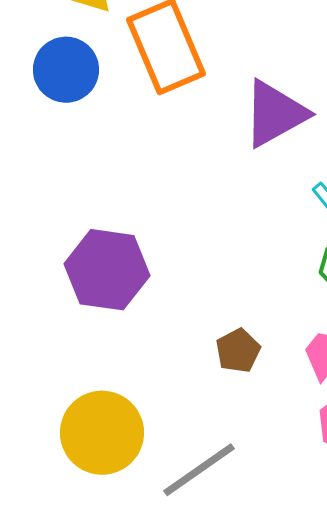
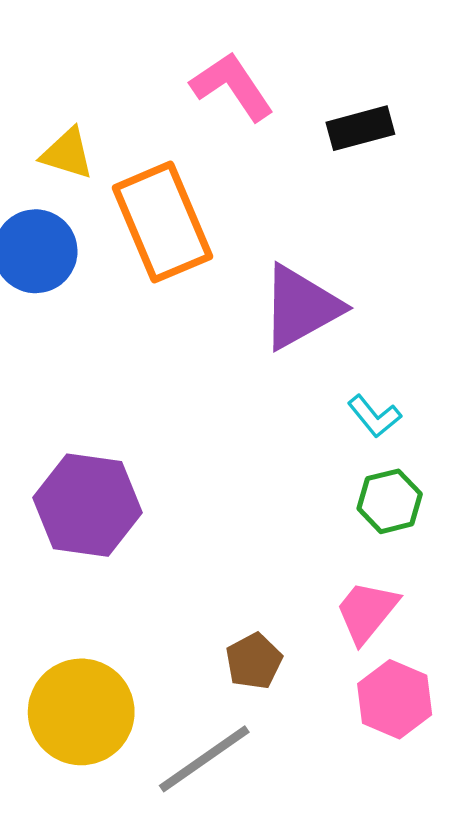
brown pentagon: (238, 351) -> (254, 661), moved

